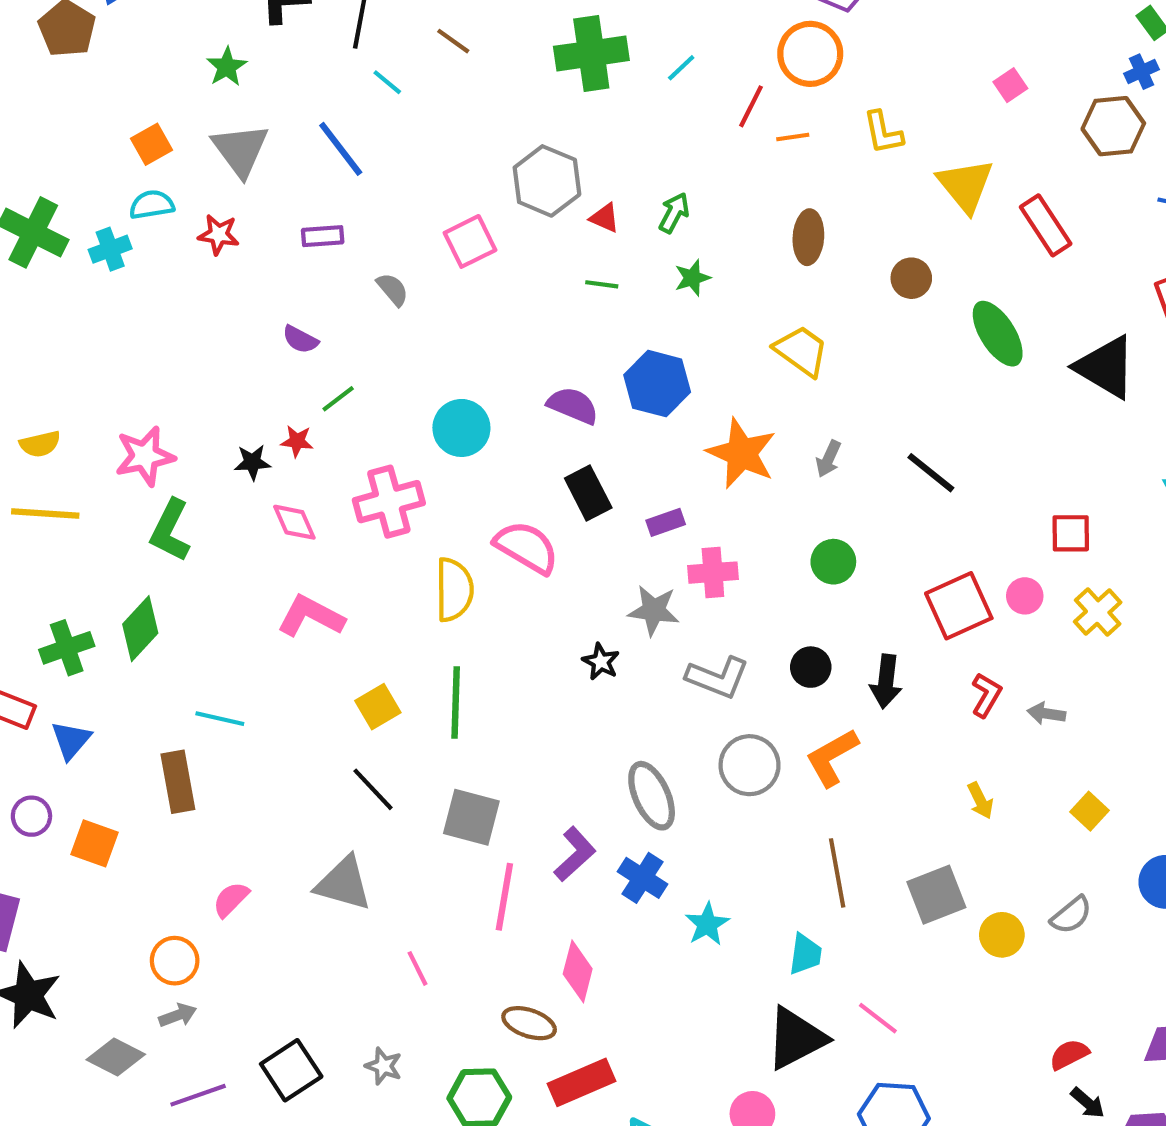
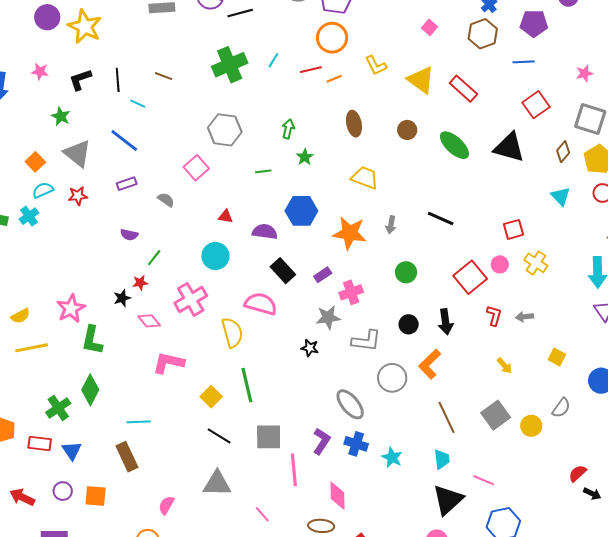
red line: (751, 106) -> (311, 70), turned 65
red triangle: (605, 218) -> (226, 216), moved

